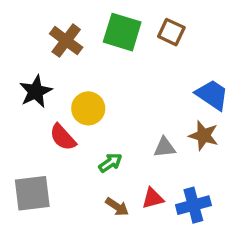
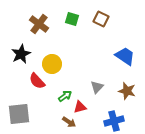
green square: (122, 32) -> (72, 19), size x0.6
brown star: (204, 136) -> (127, 91), moved
gray triangle: (165, 147) -> (97, 87), turned -40
red triangle: (153, 198) -> (80, 107), moved

